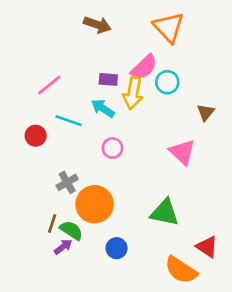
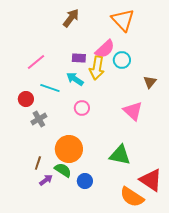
brown arrow: (97, 25) -> (71, 18), turned -72
gray cross: (67, 182) -> (39, 119), moved
green semicircle: (71, 230) -> (63, 170), moved
red triangle: (207, 247) -> (151, 180), size x1.4

